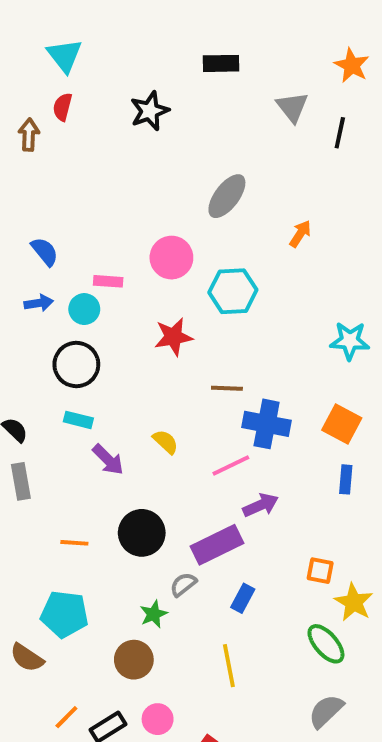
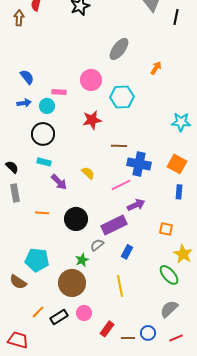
orange line: (74, 543) -> (42, 213), moved
orange square: (320, 571) -> (166, 229), moved
brown circle: (134, 660) -> (72, 283), size x1.4

